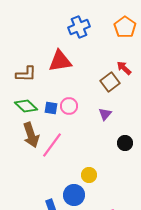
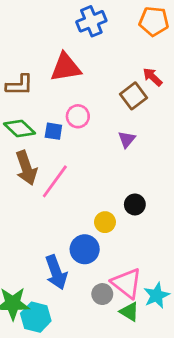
orange pentagon: (125, 27) -> (154, 21), turned -30
pink circle: (69, 106) -> (78, 116), moved
black circle: (125, 143) -> (135, 204), moved

